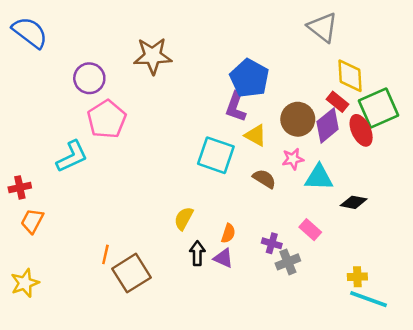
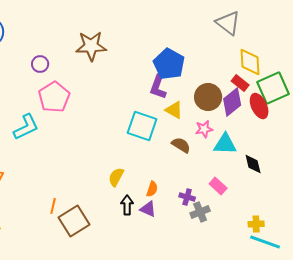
purple circle: (89, 78) -> (40, 64), size x0.7
black diamond: (354, 202) -> (253, 164), turned 65

